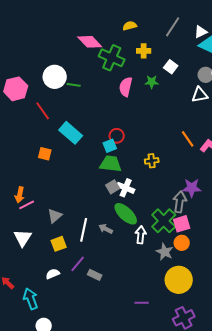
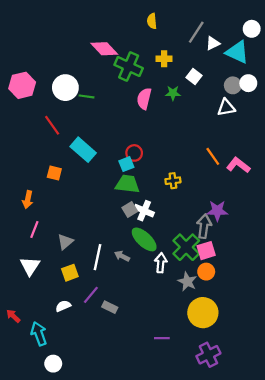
yellow semicircle: (130, 26) -> (152, 21), moved, turned -80
white triangle: (201, 32) -> (213, 43), moved
pink hexagon: (16, 89) -> (22, 85), moved
orange arrow: (20, 195) -> (28, 200), moved
pink line: (27, 205) -> (34, 229), turned -42

